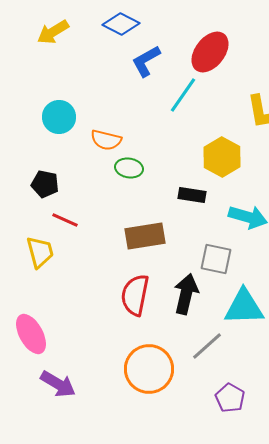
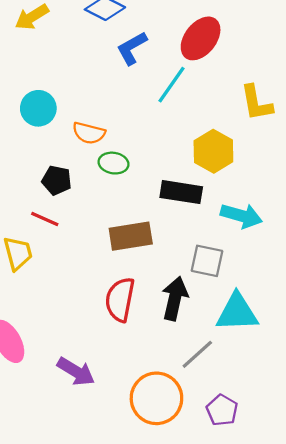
black pentagon: (45, 184) -> (57, 180), moved
black rectangle: (192, 195) -> (181, 192), size x1.4
orange circle: (149, 369) -> (156, 398), moved
purple arrow: (58, 384) -> (76, 371), moved

